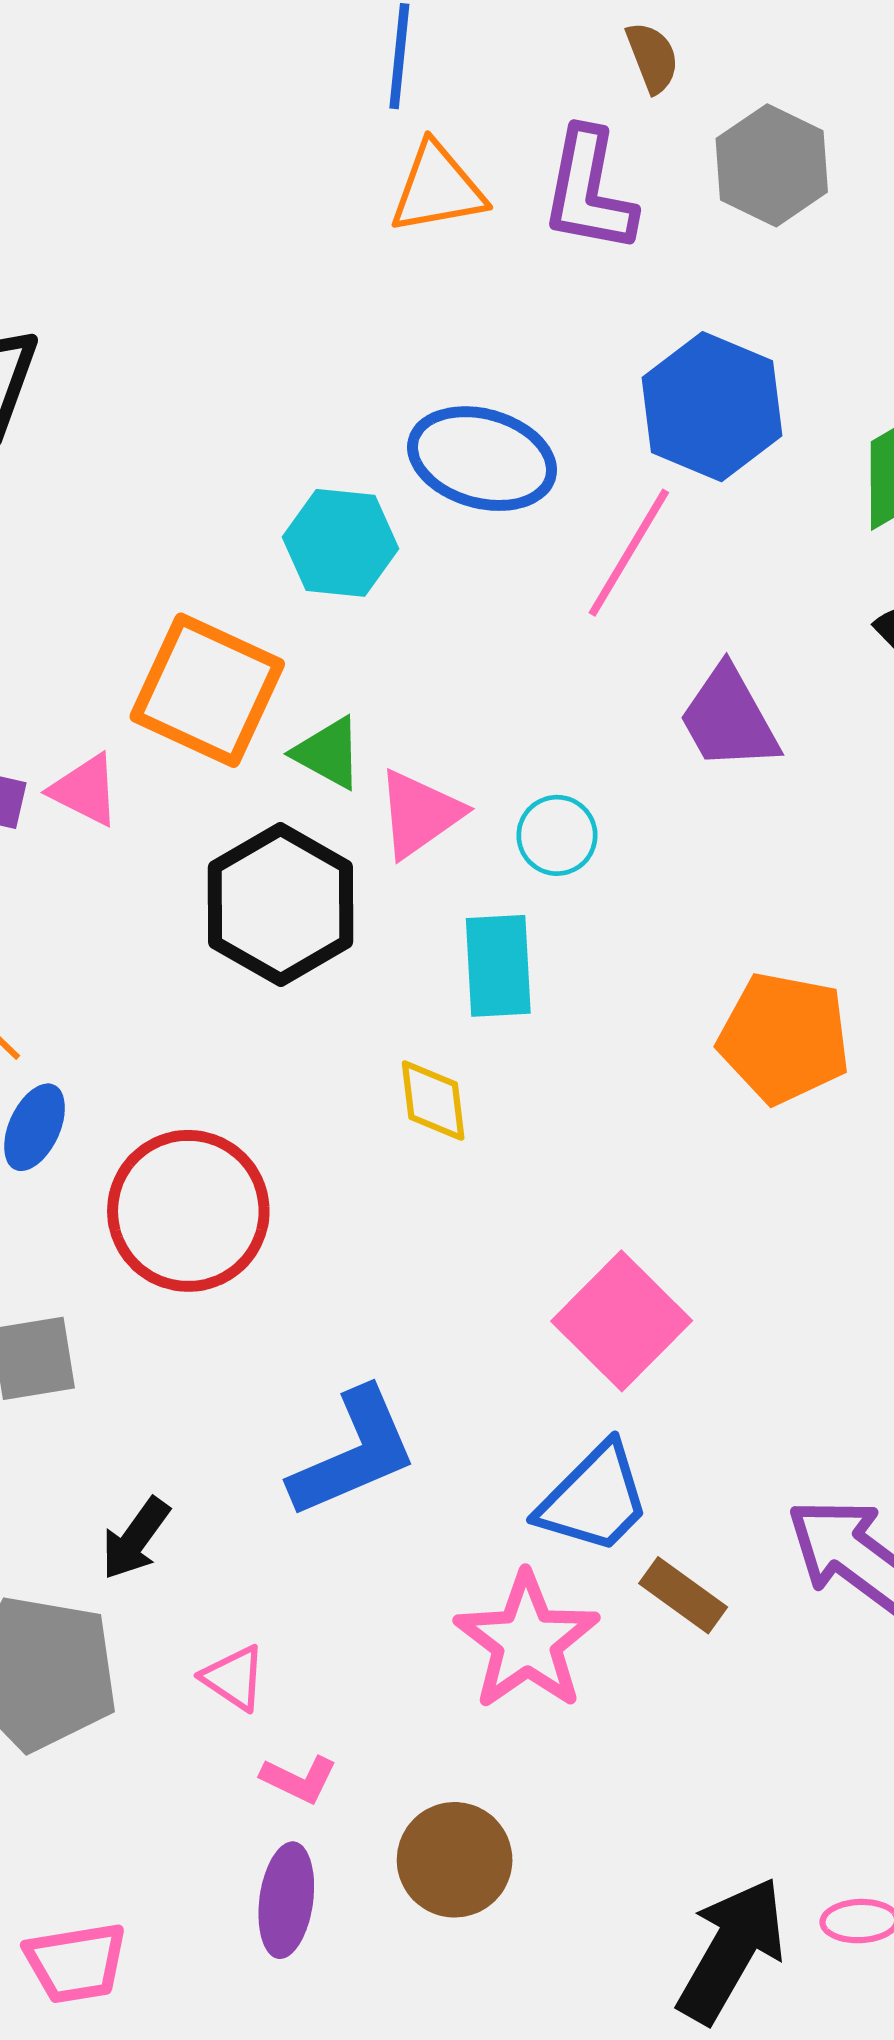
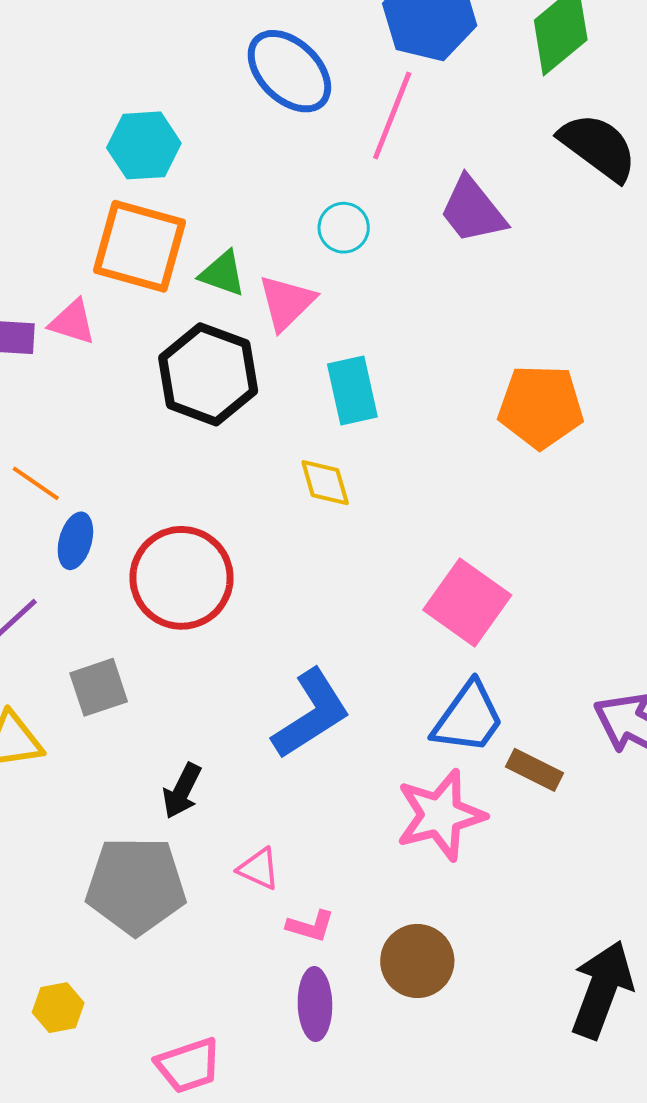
blue ellipse: (482, 459) -> (289, 71), turned 38
cyan hexagon: (340, 543) -> (144, 145), moved
cyan circle: (557, 835) -> (344, 228), moved
pink star: (527, 1641) -> (440, 815), turned 30

